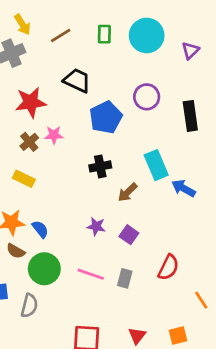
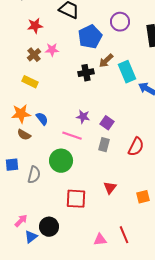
red star: (31, 102) -> (35, 26), size x0.7
brown arrow: (128, 192) -> (106, 61), moved
green circle: (44, 269) -> (61, 161), moved
pink line: (91, 274) -> (72, 136), moved
gray rectangle: (125, 278) -> (104, 145), moved
red triangle: (137, 336) -> (110, 188), moved

